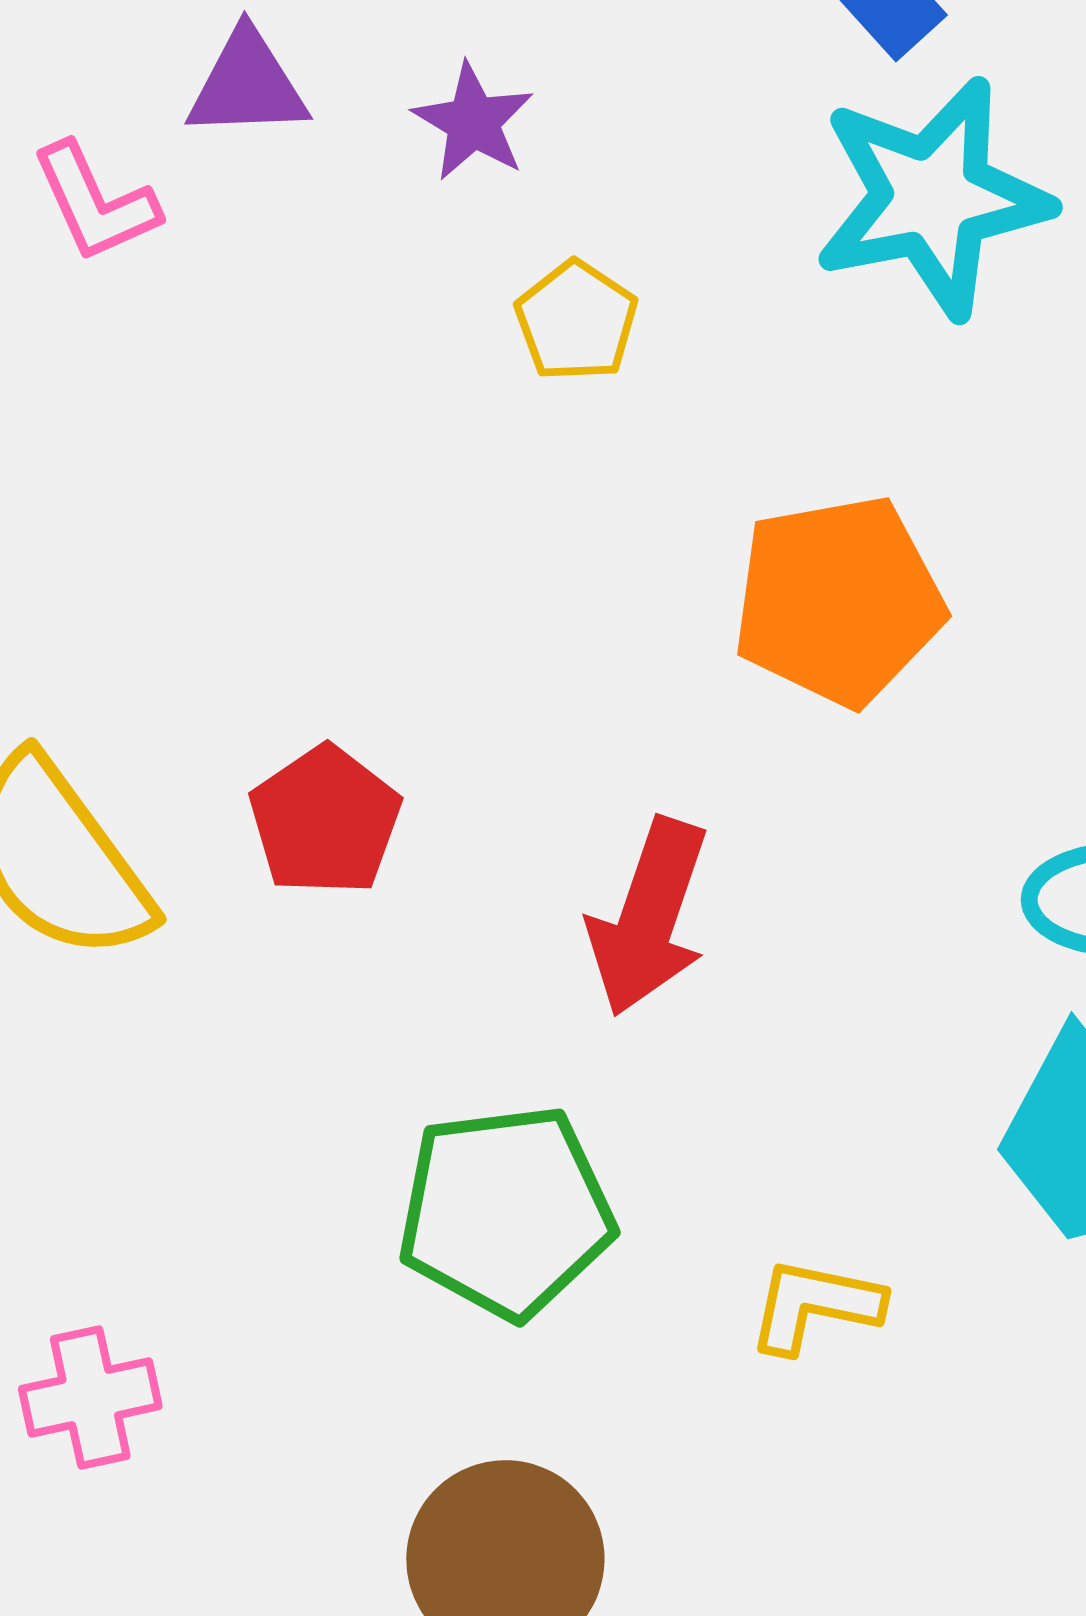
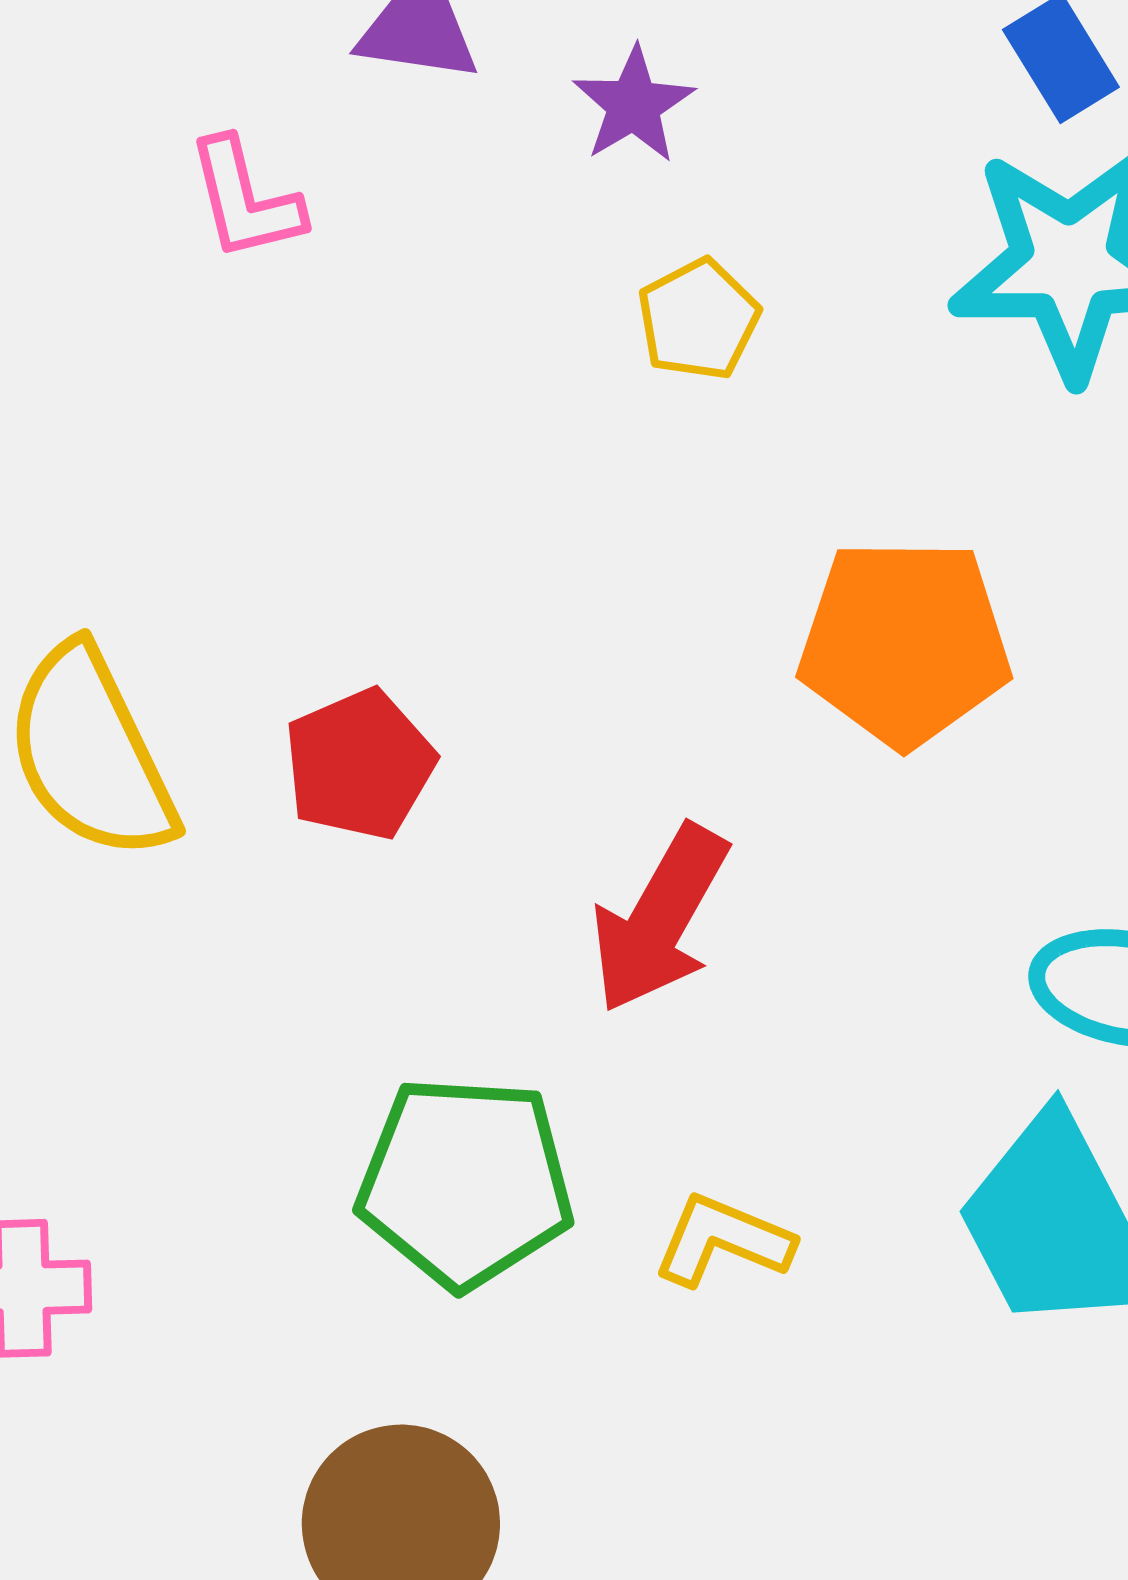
pink L-shape: (95, 202) -> (245, 199), moved
yellow L-shape: (815, 1306) -> (723, 1240), moved

